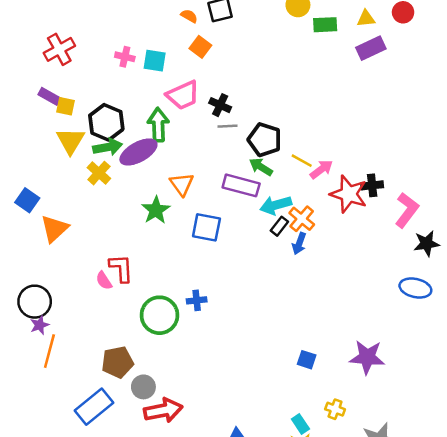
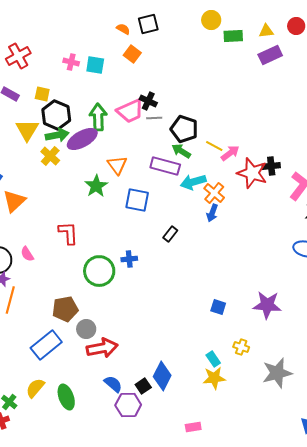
pink trapezoid: (183, 95) -> (130, 111), moved
yellow square: (66, 106) -> (42, 94), moved
black rectangle: (279, 226) -> (170, 234), moved
pink semicircle: (104, 281) -> (27, 254), moved

